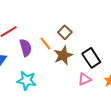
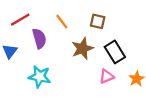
brown square: (65, 32) -> (98, 21), moved, turned -32
orange line: (45, 43) -> (62, 22), moved

